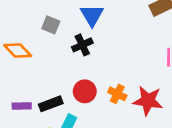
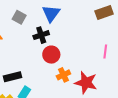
red circle: (85, 91) -> (51, 55), moved
orange cross: (117, 94) -> (63, 75), turned 32

